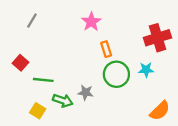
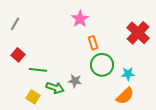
gray line: (32, 21) -> (15, 24), moved
red cross: (158, 38) -> (138, 33), turned -30
cyan star: (146, 70) -> (128, 74), moved
orange semicircle: (160, 111) -> (125, 96), moved

